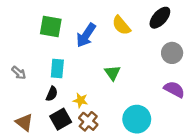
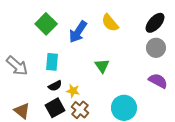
black ellipse: (160, 18) -> (155, 23), moved
green square: (51, 26) -> (46, 24), turned 35
gray arrow: (19, 73) -> (17, 66), size x1.6
black semicircle: (52, 94) -> (55, 86), moved, turned 40

